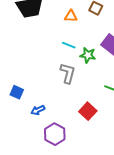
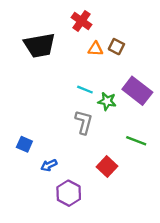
orange triangle: (71, 16) -> (95, 49), moved

